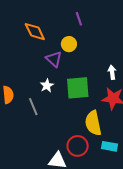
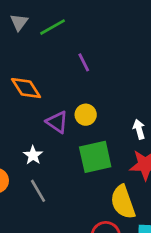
yellow circle: (69, 44) -> (86, 115), moved
white star: (47, 86) -> (33, 155), moved

